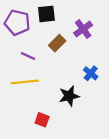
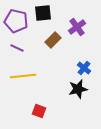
purple line: (28, 56) -> (17, 48), moved
black star: (69, 96) -> (78, 89), moved

